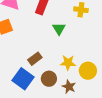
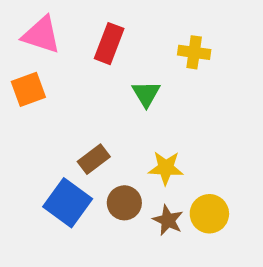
yellow circle: (88, 71) -> (209, 214), moved

